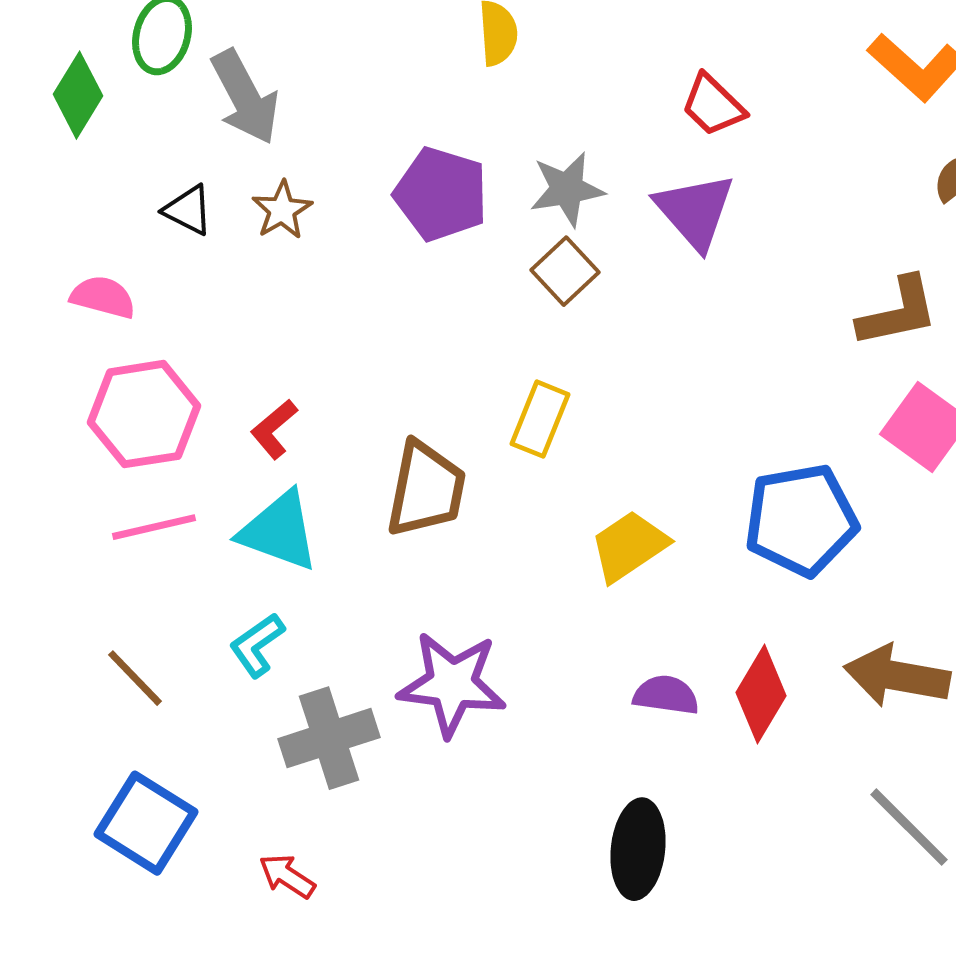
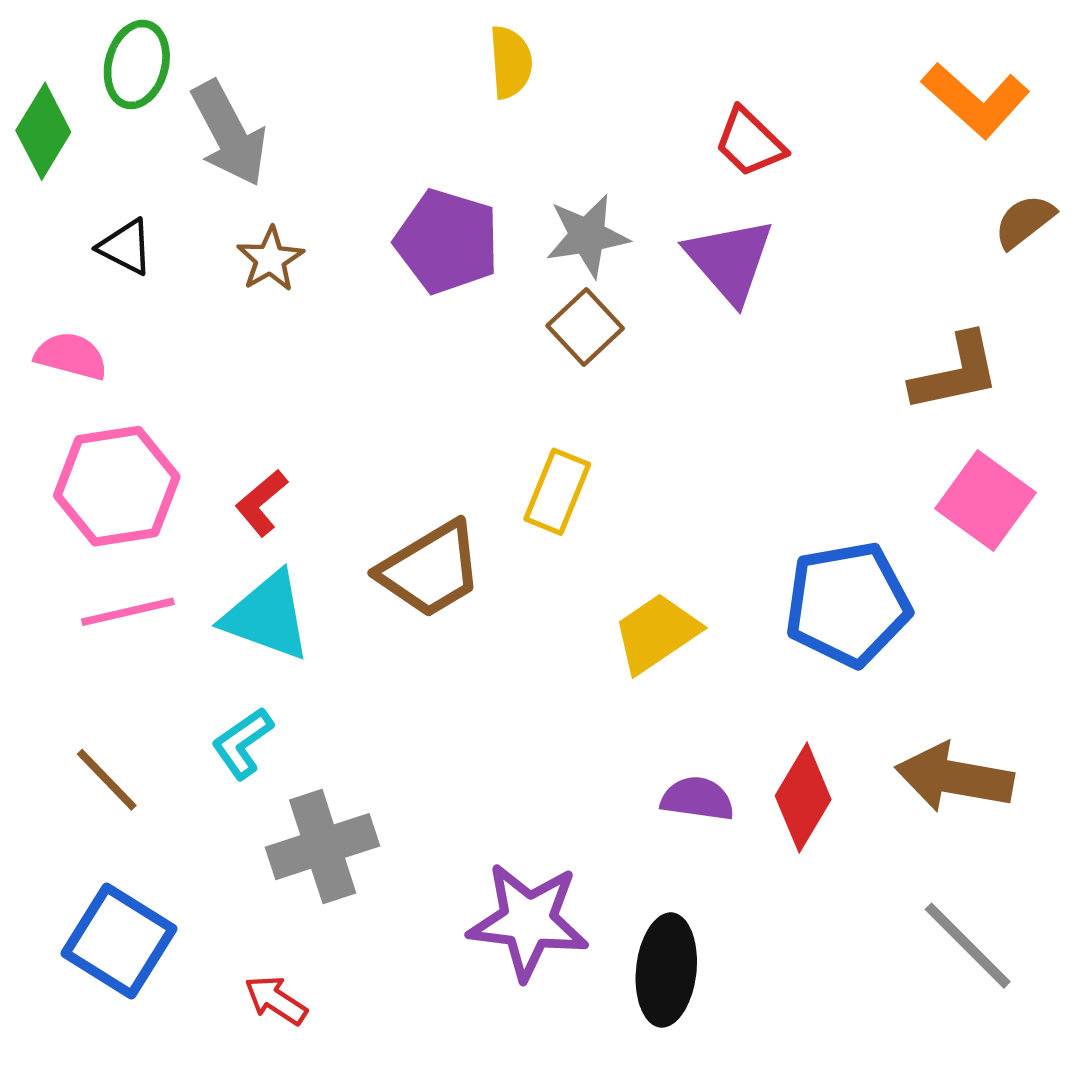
black triangle: (188, 210) -> (126, 247), moved
brown trapezoid: (426, 489) -> (430, 570), turned 48
purple star: (452, 684) -> (528, 921), moved

